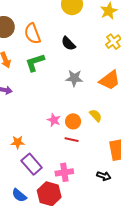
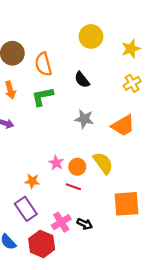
yellow semicircle: (96, 115) -> (103, 163), size x1.5
orange star: (18, 142) -> (32, 181), moved
pink cross: (64, 172) -> (61, 222), turned -30
black arrow: (104, 176) -> (85, 224), moved

